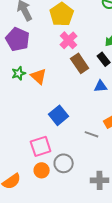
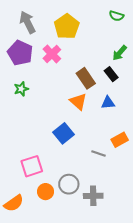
pink cross: (69, 40) -> (52, 54), moved
orange triangle: (39, 76) -> (78, 102), moved
pink square: (41, 146) -> (32, 166), moved
gray cross: (100, 180) -> (93, 196), moved

